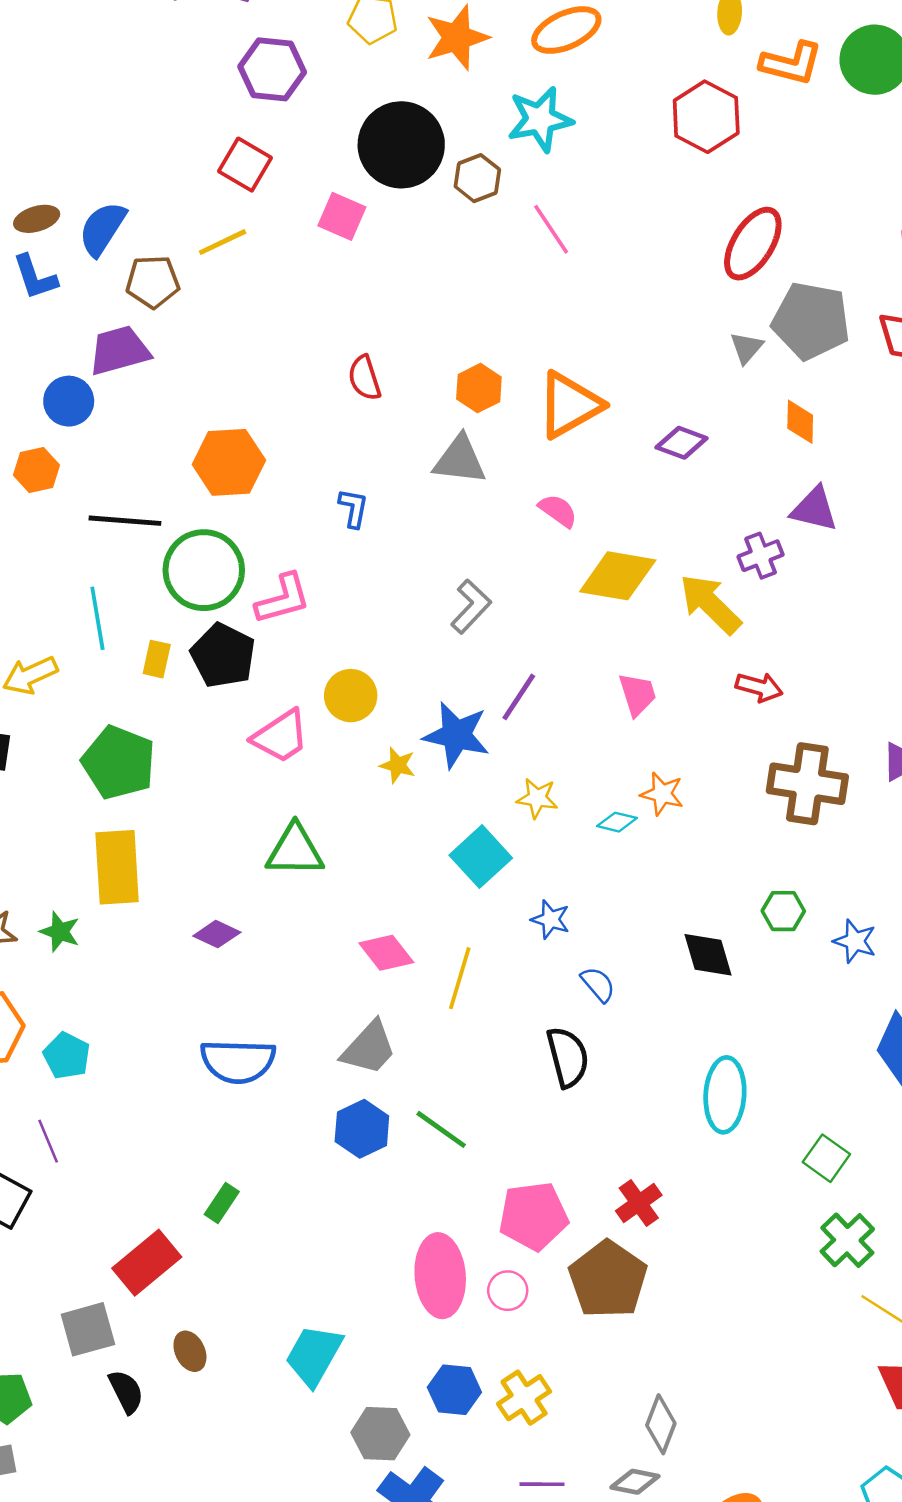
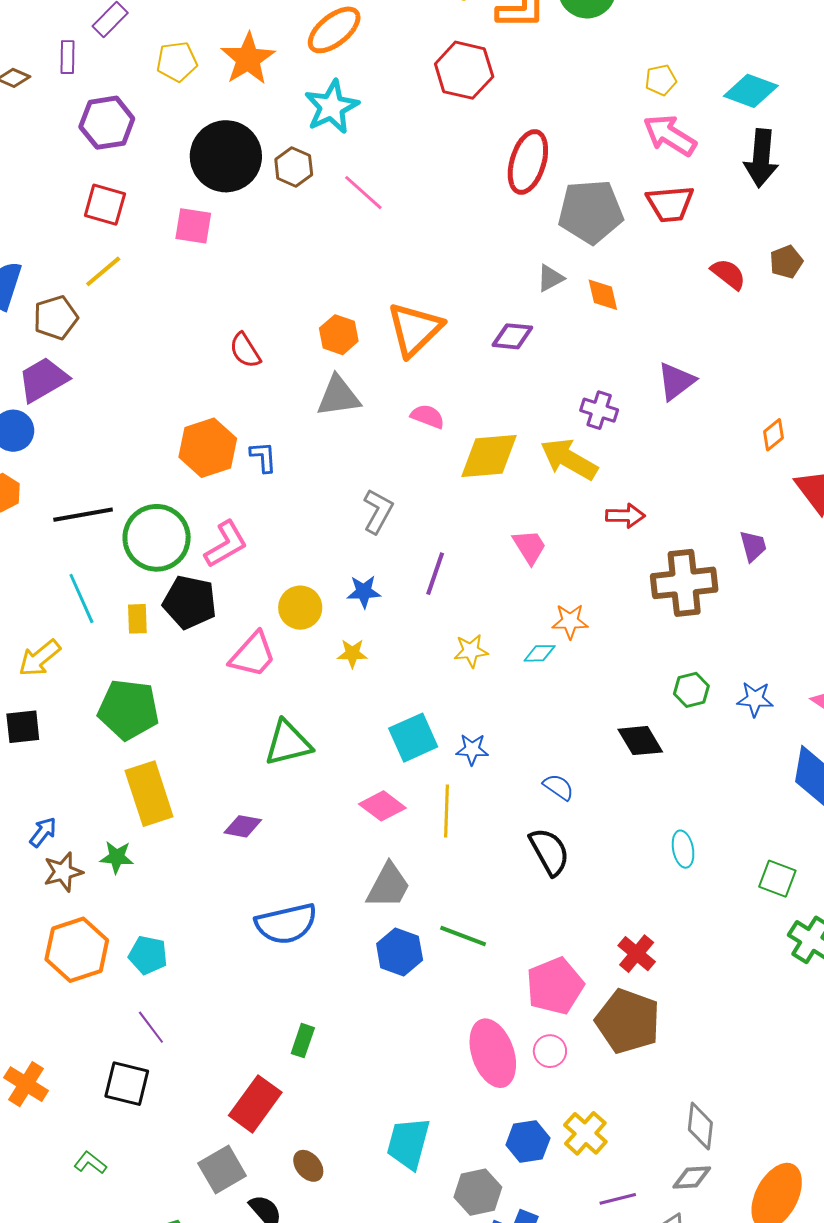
gray triangle: (746, 348) -> (550, 278), moved, turned 36
orange hexagon: (229, 462) -> (208, 448), moved
purple triangle: (814, 509) -> (676, 381), moved, turned -36
purple cross: (761, 556) -> (599, 410), turned -36
blue star: (456, 735) -> (364, 592), moved, size x0.6
cyan square: (481, 857) -> (413, 738), moved, turned 33
blue star: (550, 919) -> (472, 749), moved
cyan ellipse: (725, 1095) -> (683, 849), size x0.6

